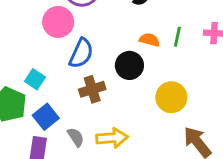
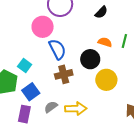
blue semicircle: (81, 53) -> (57, 49), turned -55
yellow circle: (171, 97) -> (106, 80), moved
gray semicircle: (76, 137) -> (51, 107), turned -96

